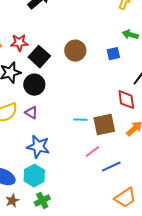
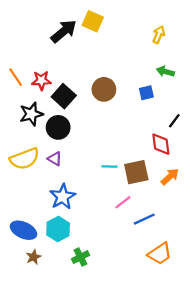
blue star: (38, 147) -> (63, 197), turned 30
green cross: (42, 201) -> (80, 257), moved

